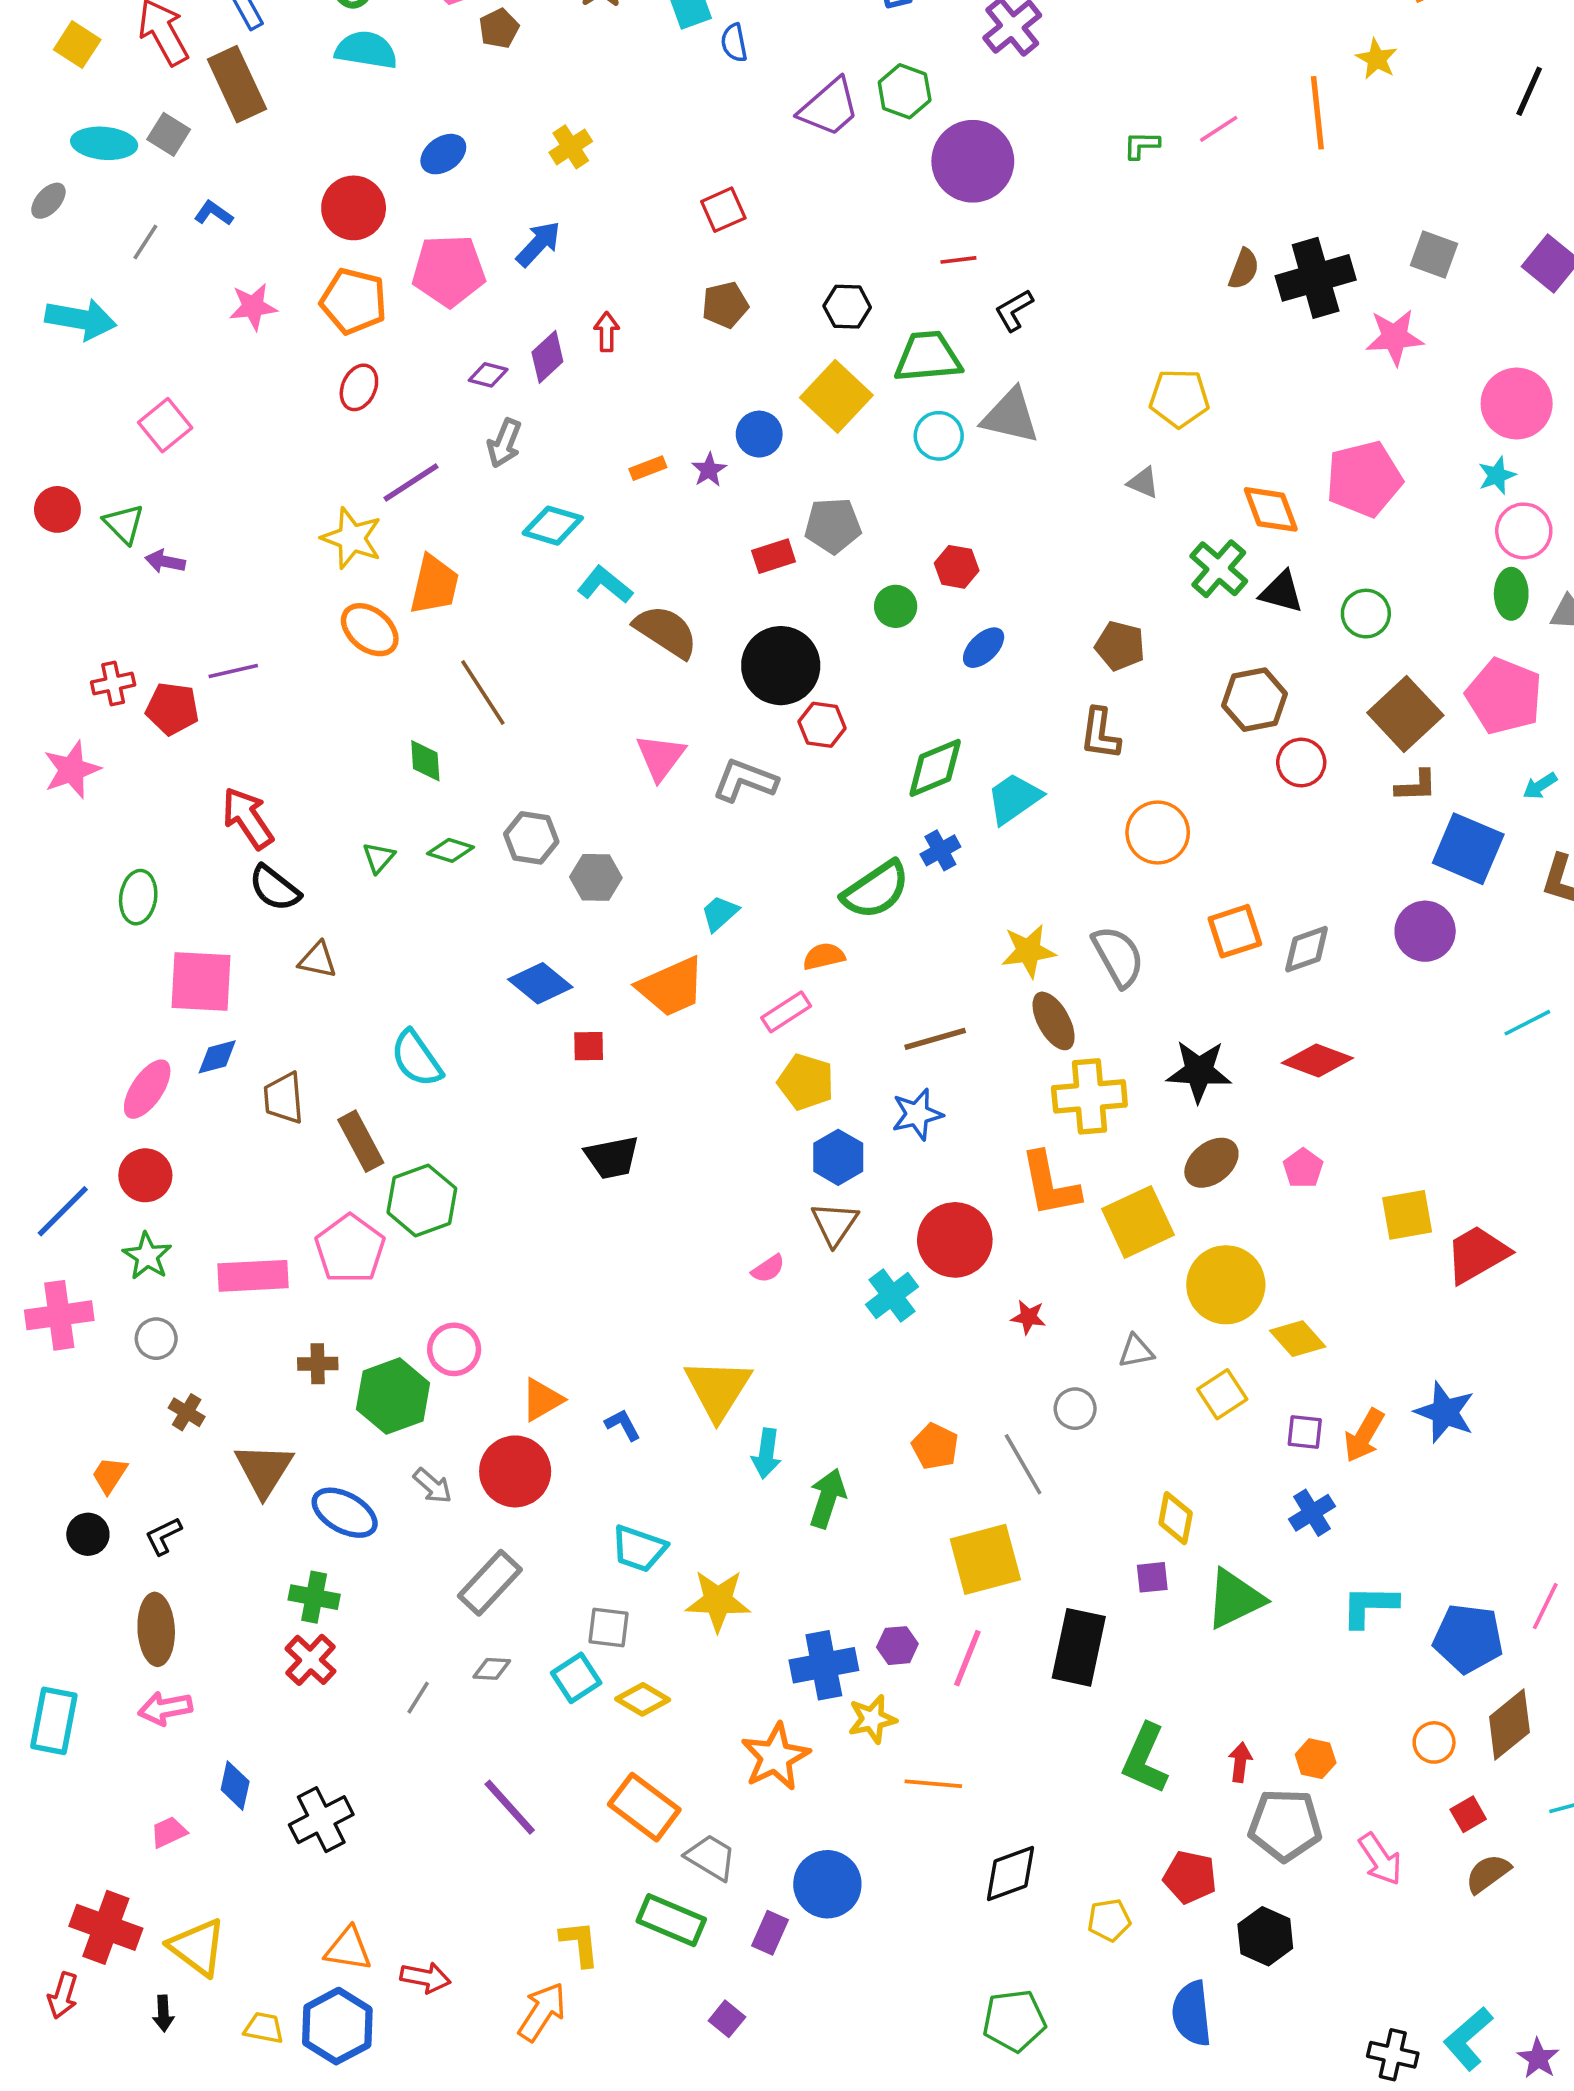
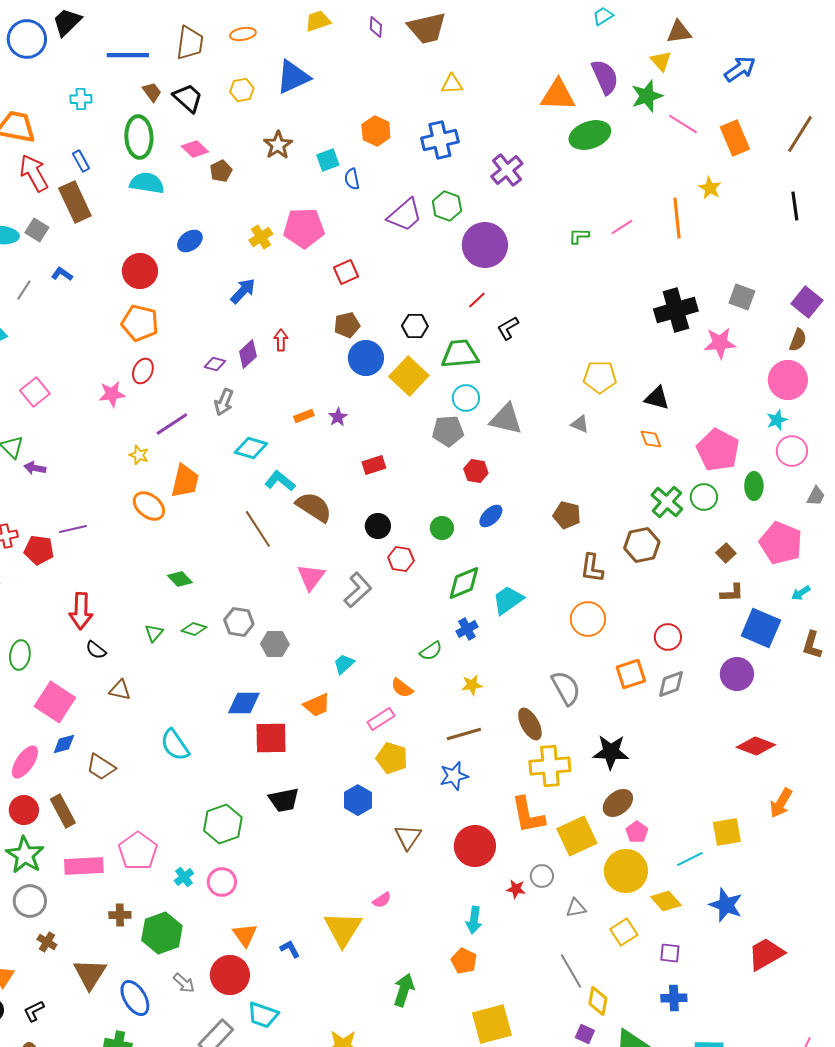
black line: (1529, 91) -> (795, 206), turned -32
red line: (958, 260) -> (477, 300), turned -36
brown semicircle: (1244, 269) -> (798, 340), moved
pink pentagon: (449, 271) -> (304, 228), moved
pink star: (253, 307) -> (112, 394), moved
gray triangle: (1010, 416) -> (506, 419), moved
blue circle: (759, 434) -> (366, 358), moved, size x1.4
pink pentagon: (1364, 479) -> (718, 450), moved, turned -30
orange diamond: (1271, 509) -> (651, 439), size x0.7
gray pentagon: (833, 526) -> (448, 431), moved
yellow star: (352, 538) -> (139, 455), size x0.6
green cross: (1219, 569) -> (667, 502), moved
black triangle: (1281, 592) -> (657, 398), moved
green ellipse: (1511, 594) -> (754, 486), moved
green circle: (896, 606) -> (442, 528), moved
black circle: (781, 666) -> (378, 526), size x0.6
brown line: (483, 692) -> (258, 529), moved
brown square: (1405, 714) -> (726, 553), size x0.5
brown L-shape: (1100, 734) -> (592, 568), moved
green diamond: (425, 761) -> (180, 579), turned -40
red circle: (1301, 762) -> (668, 637), moved
gray L-shape: (745, 780) -> (358, 590), turned 117
red arrow: (248, 818) -> (81, 611), turned -144
black semicircle: (275, 888) -> (96, 650), size x0.7
green semicircle: (876, 890) -> (431, 651), size x0.6
yellow star: (1028, 951) -> (472, 685), moved, size x0.7
orange semicircle: (824, 956) -> (402, 688), turned -130
pink square: (201, 981) -> (55, 702), turned 30
blue diamond: (540, 983) -> (244, 703), turned -40
orange trapezoid: (671, 987) -> (317, 705), size x0.7
cyan line: (1527, 1023) -> (690, 859), moved
red square: (589, 1046) -> (271, 738), size x1.8
red diamond: (1317, 1060) -> (756, 746), moved
brown trapezoid: (284, 1098) -> (101, 767), turned -52
brown rectangle: (361, 1141) -> (63, 811), moved
blue hexagon: (838, 1157) -> (358, 800), moved
pink pentagon: (1303, 1168) -> (637, 832), moved
green hexagon: (422, 1200) -> (223, 824), moved
red trapezoid: (1477, 1254) -> (766, 954), moved
green star: (147, 1256) -> (25, 855), size x1.4
pink semicircle: (768, 1269) -> (382, 900), moved
cyan cross: (892, 1296) -> (184, 877), moved, size x0.7
gray circle: (156, 1339) -> (30, 901), size x1.4
pink circle: (454, 1349) -> (222, 882), moved
orange triangle: (542, 1400) -> (245, 935), turned -36
gray circle: (1075, 1409) -> (542, 876), moved
blue star: (1445, 1412) -> (726, 905), moved
orange arrow: (1364, 1436) -> (781, 803), moved
cyan arrow: (766, 1453) -> (474, 920), moved
gray line: (1023, 1464) -> (571, 971), moved
blue ellipse: (345, 1513) -> (135, 998), turned 30
blue cross: (1312, 1513) -> (674, 998), turned 30
cyan trapezoid: (639, 1549) -> (263, 1015), moved
purple square: (1152, 1577) -> (585, 1034), turned 30

